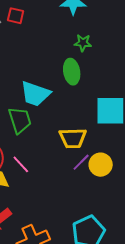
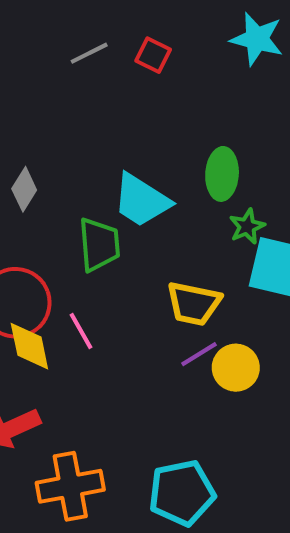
red square: (16, 16) -> (153, 55), moved
green star: (83, 43) -> (247, 226), moved, turned 30

